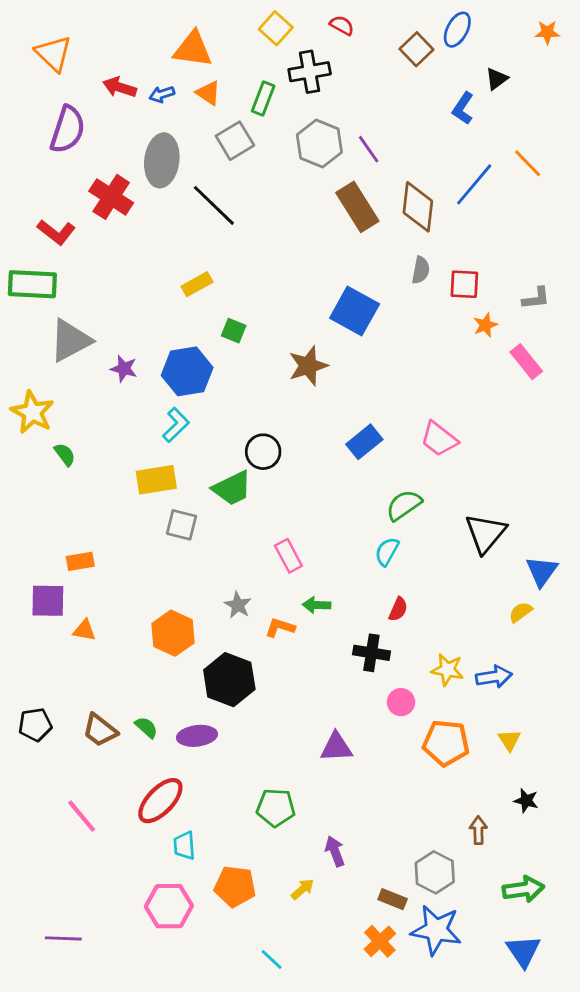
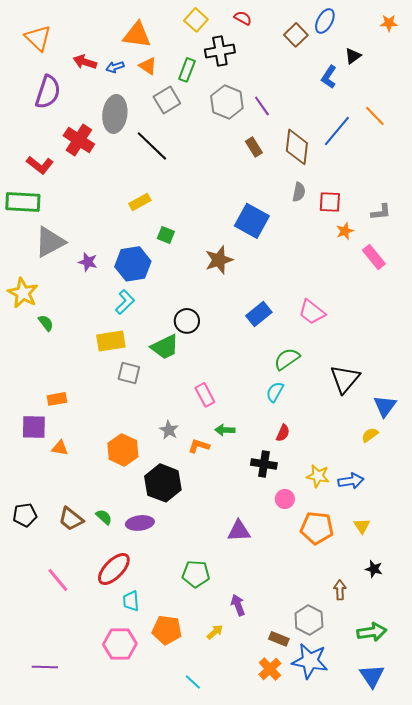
brown rectangle: (357, 207) -> (254, 147), size x0.6

